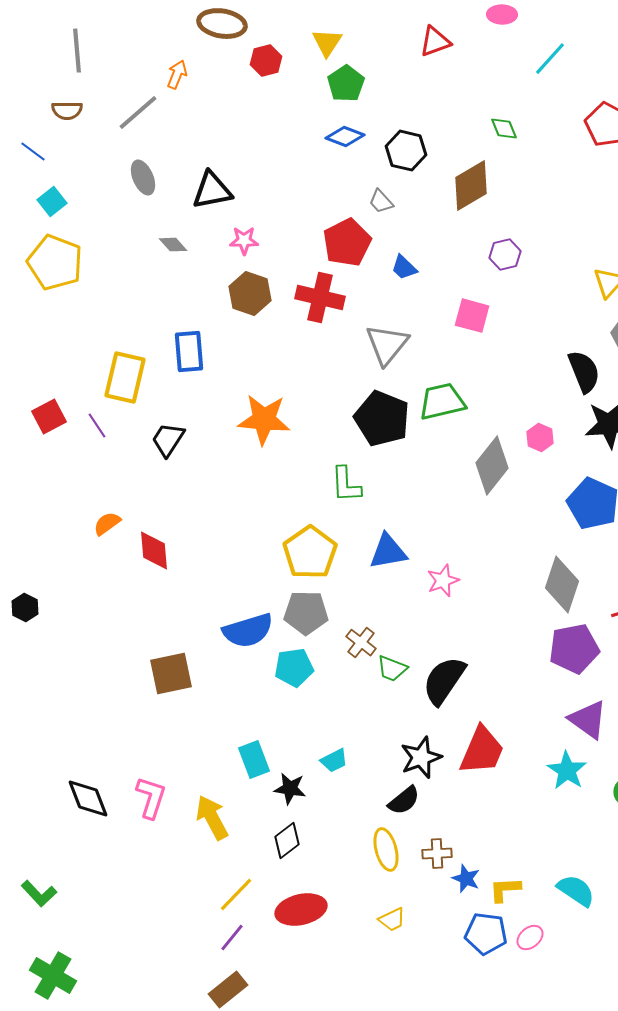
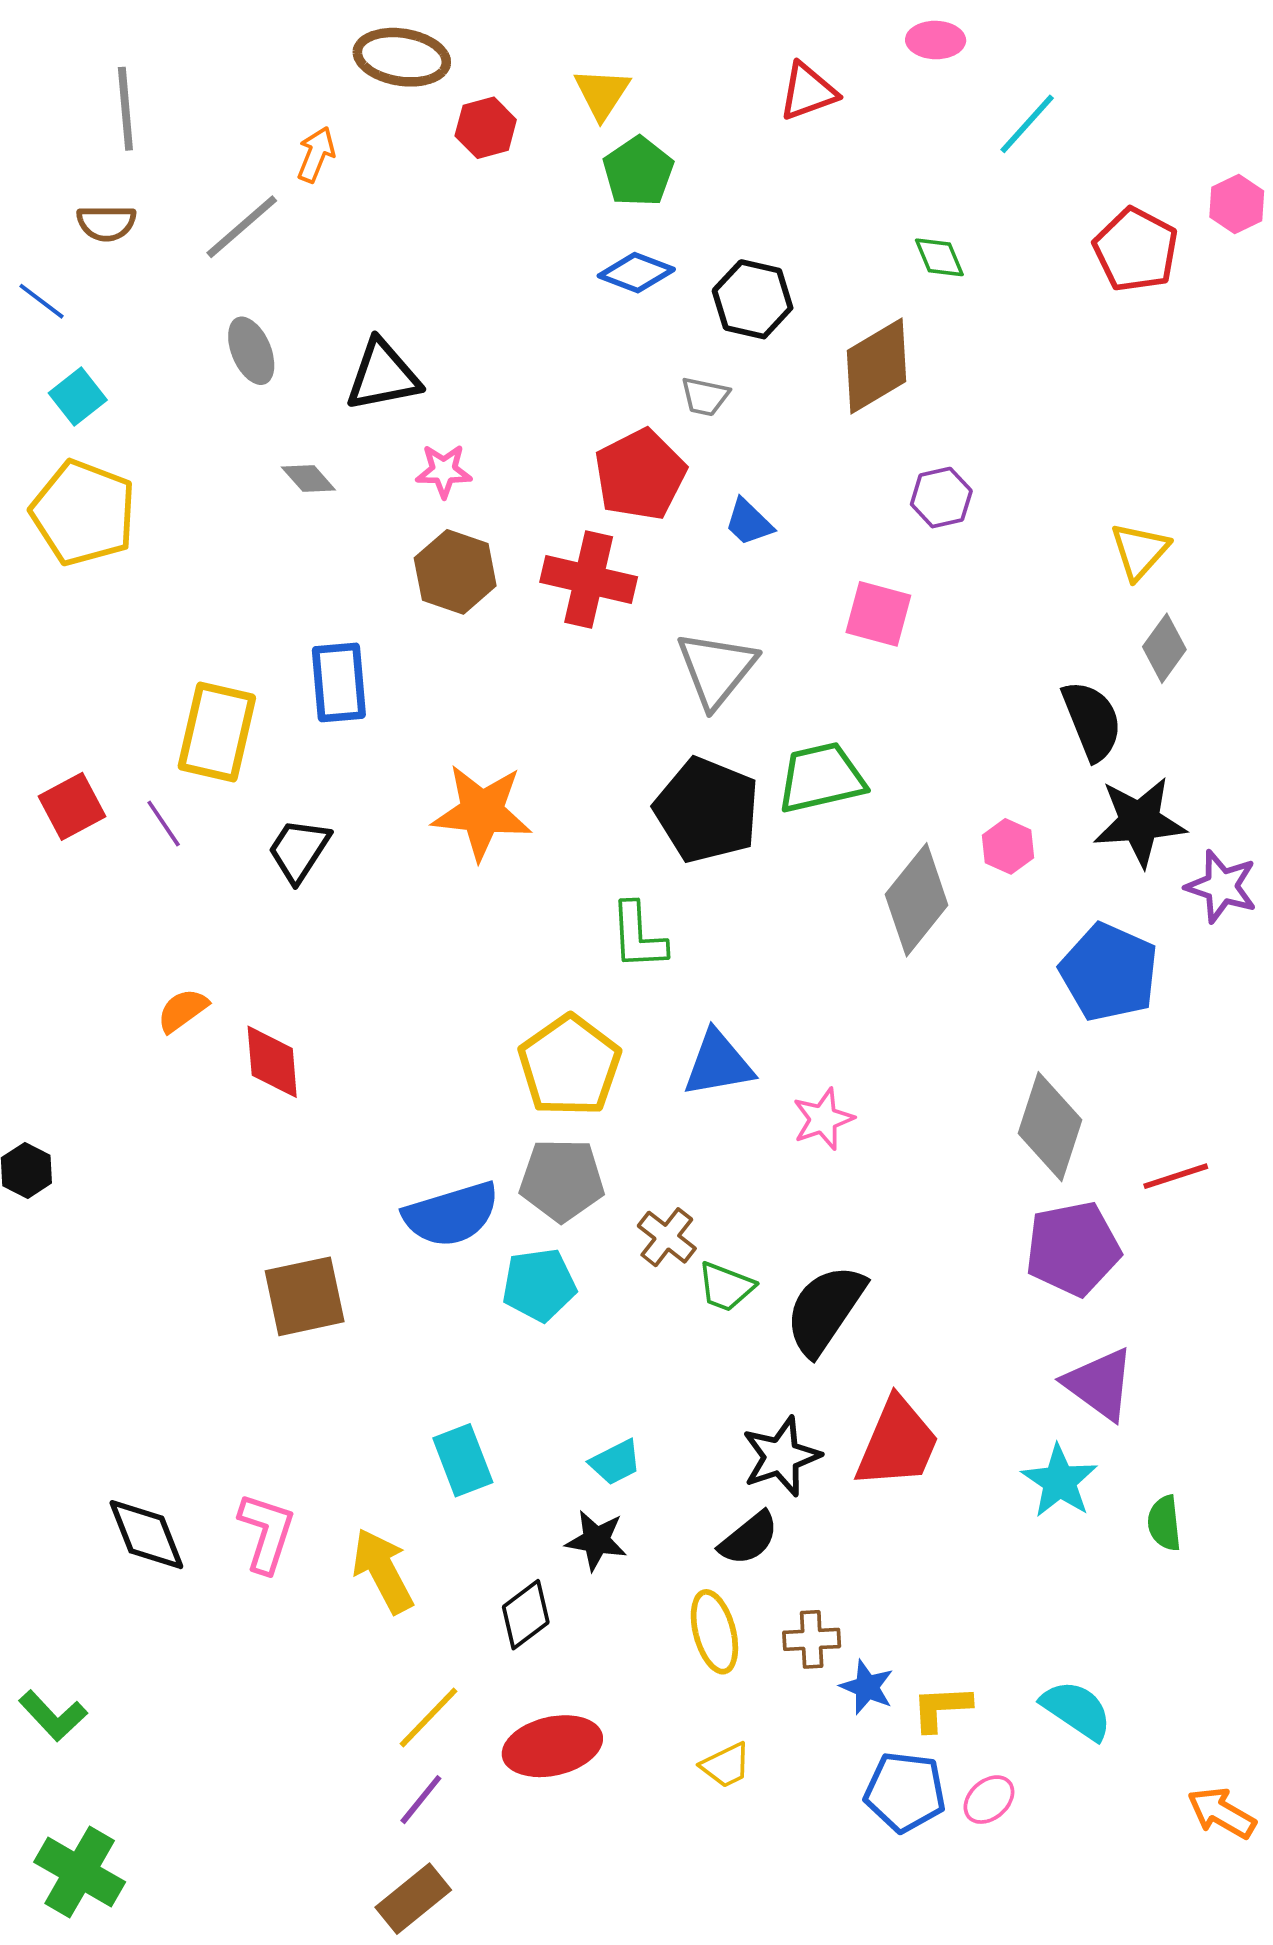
gray trapezoid: (381, 202) -> (705, 397), turned -36
black star: (290, 789) -> (596, 1540), moved

